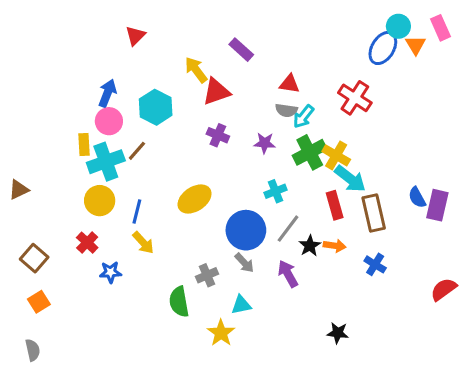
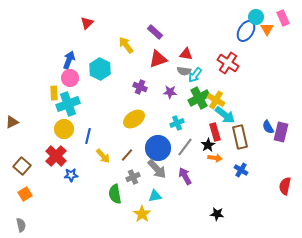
red triangle: (216, 92) -> (158, 59), moved
brown line: (137, 151) -> (127, 155), moved
yellow ellipse: (195, 199) -> (134, 119), moved
red cross: (87, 243) -> (56, 156), size x1.5
yellow arrow: (143, 243) -> (103, 156), moved
black star: (310, 246) -> (208, 145), moved
gray arrow: (244, 263) -> (157, 169), size x1.5
red semicircle: (444, 289) -> (285, 186), turned -42

